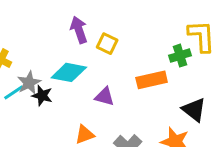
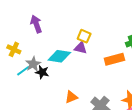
purple arrow: (79, 30) -> (36, 24), moved
purple triangle: (105, 97) -> (81, 48), moved

